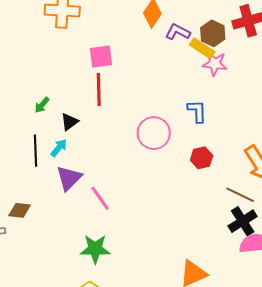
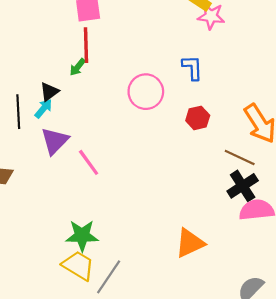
green arrow: (42, 105) -> (78, 67), moved
black triangle: (69, 122) -> (49, 92), moved
green star: (95, 249) -> (82, 236), moved

